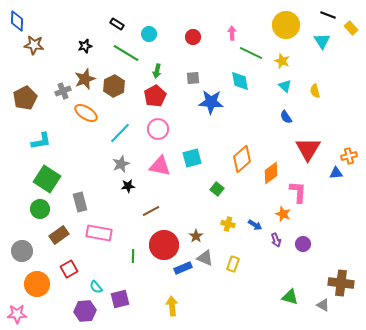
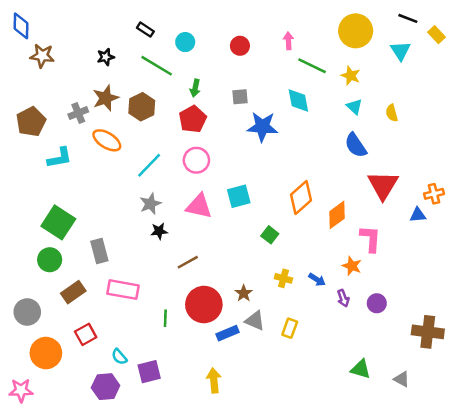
blue semicircle: (286, 117) -> (356, 145), size x1.5
cyan L-shape: (41, 141) -> (60, 158), moved
brown cross: (341, 283) -> (428, 332), moved

